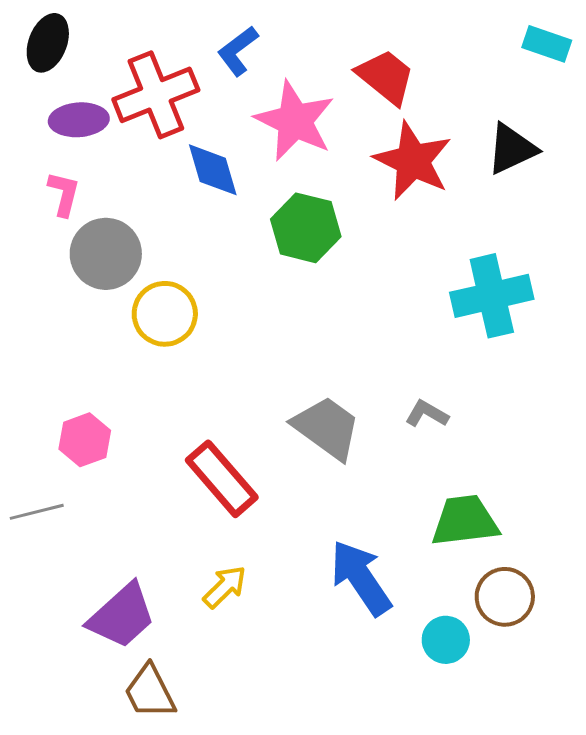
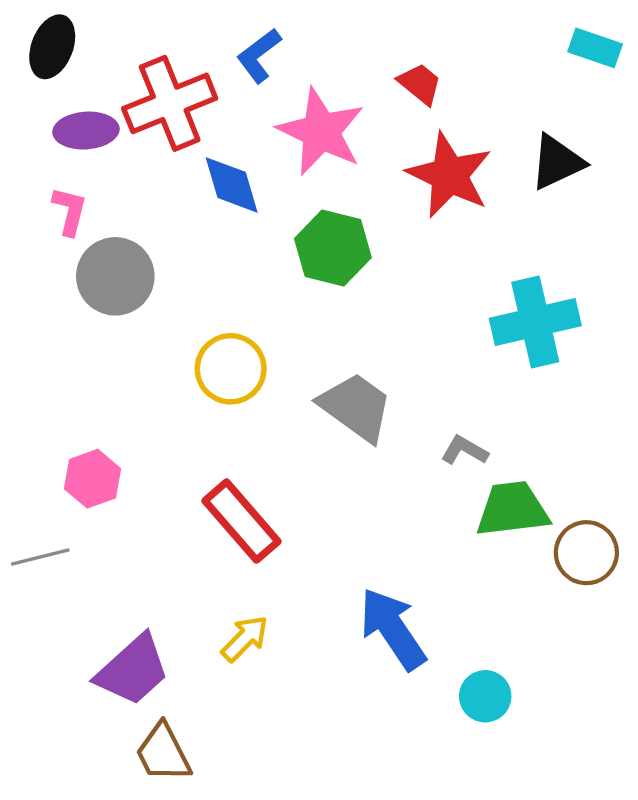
red trapezoid: (386, 77) -> (420, 84), size x0.7
yellow circle: (165, 314) -> (231, 369), moved
gray trapezoid: (327, 428) -> (356, 407), moved
green trapezoid: (465, 521) -> (512, 509), moved
brown circle: (505, 597) -> (586, 553), moved

